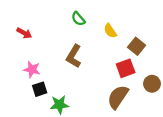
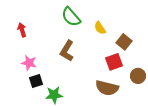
green semicircle: (78, 19) -> (71, 17), size x1.5
red arrow: (24, 33) -> (22, 30), turned -136
brown semicircle: (118, 97) -> (107, 88), turned -110

